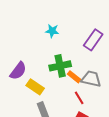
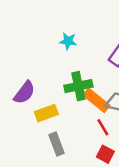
orange rectangle: (74, 77) -> (96, 100), size x1.5
yellow rectangle: (35, 87) -> (46, 113), turned -54

